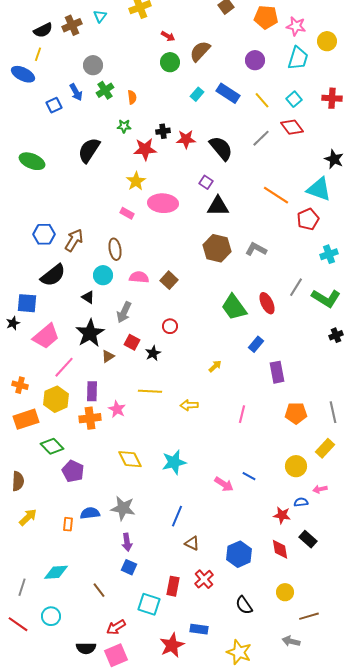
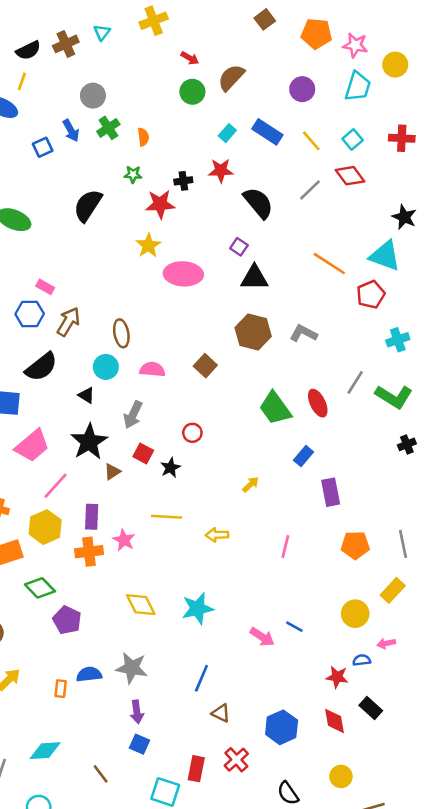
red star: (186, 139) -> (221, 171), moved
pink rectangle: (127, 213) -> (45, 287), moved
brown square: (169, 280) -> (205, 366), moved

